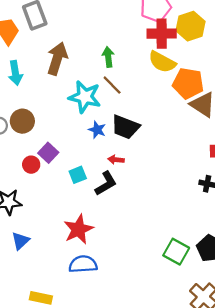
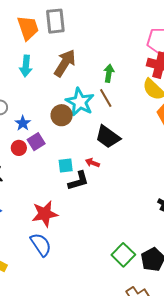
brown circle: (22, 121) -> (62, 115), moved
blue star: (97, 130) -> (23, 123), moved
cyan square: (78, 175) -> (66, 166), moved
blue semicircle: (83, 264) -> (41, 245), turned 45

